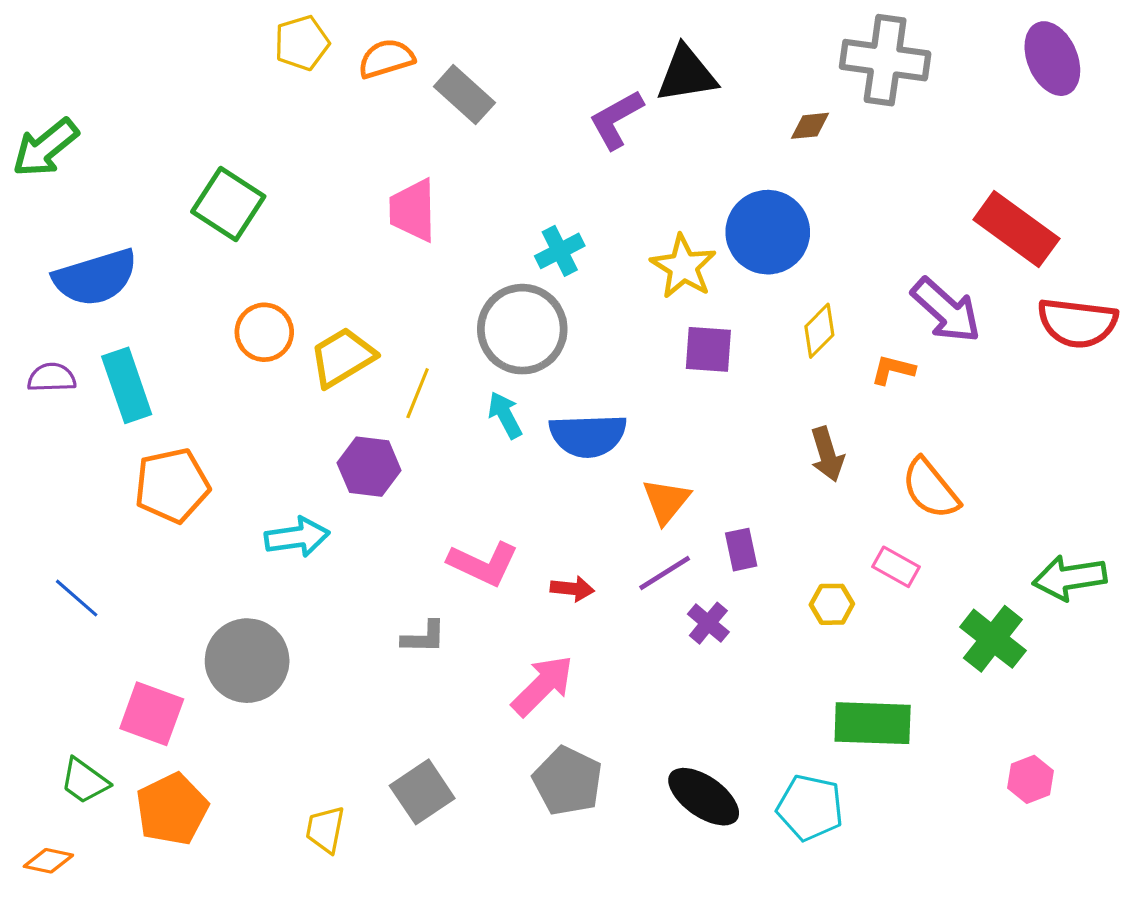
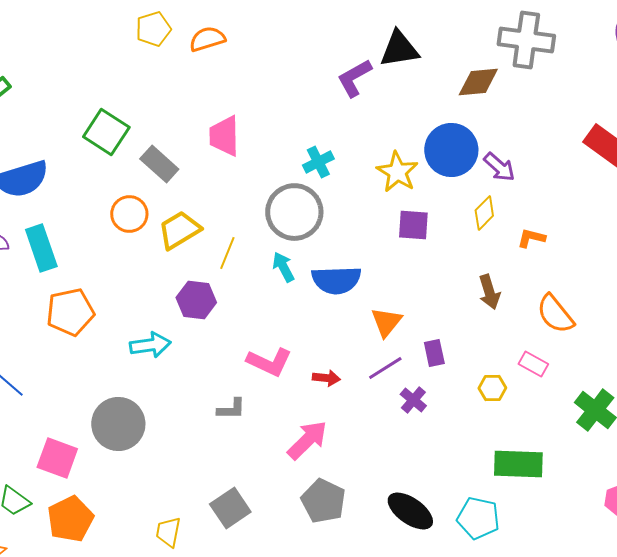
gray rectangle: (464, 95) -> (159, 164), moved
brown diamond: (810, 126) -> (478, 82), size x1.6
purple arrow: (946, 310) -> (499, 167), moved, size x0.7

